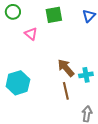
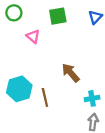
cyan cross: (86, 75) -> (92, 98), moved
brown line: (66, 91) -> (45, 97), moved

